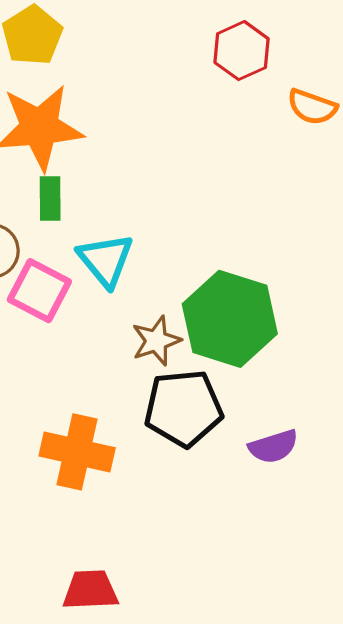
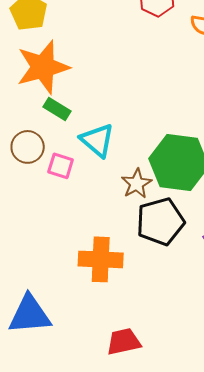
green rectangle: (50, 198) -> (57, 109), turned -48
pink square: (39, 291) -> (61, 166), size x0.7

